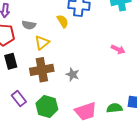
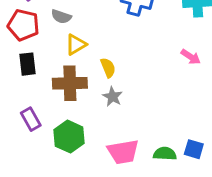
yellow semicircle: (63, 21) -> (108, 68), moved
pink arrow: (118, 49) -> (191, 57), moved

